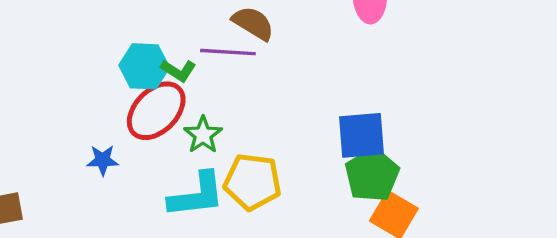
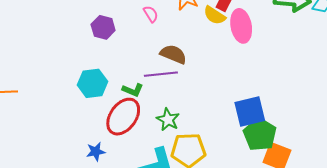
cyan hexagon: (144, 66) -> (92, 83), moved
green star: (203, 135) -> (168, 120), moved

